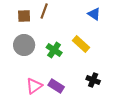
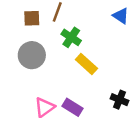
yellow rectangle: (81, 44) -> (86, 64), moved
green cross: (54, 50) -> (71, 37), moved

